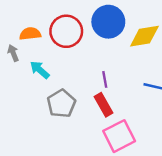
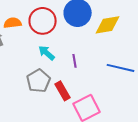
cyan arrow: (40, 70) -> (47, 53), moved
red rectangle: (104, 105) -> (63, 91), moved

